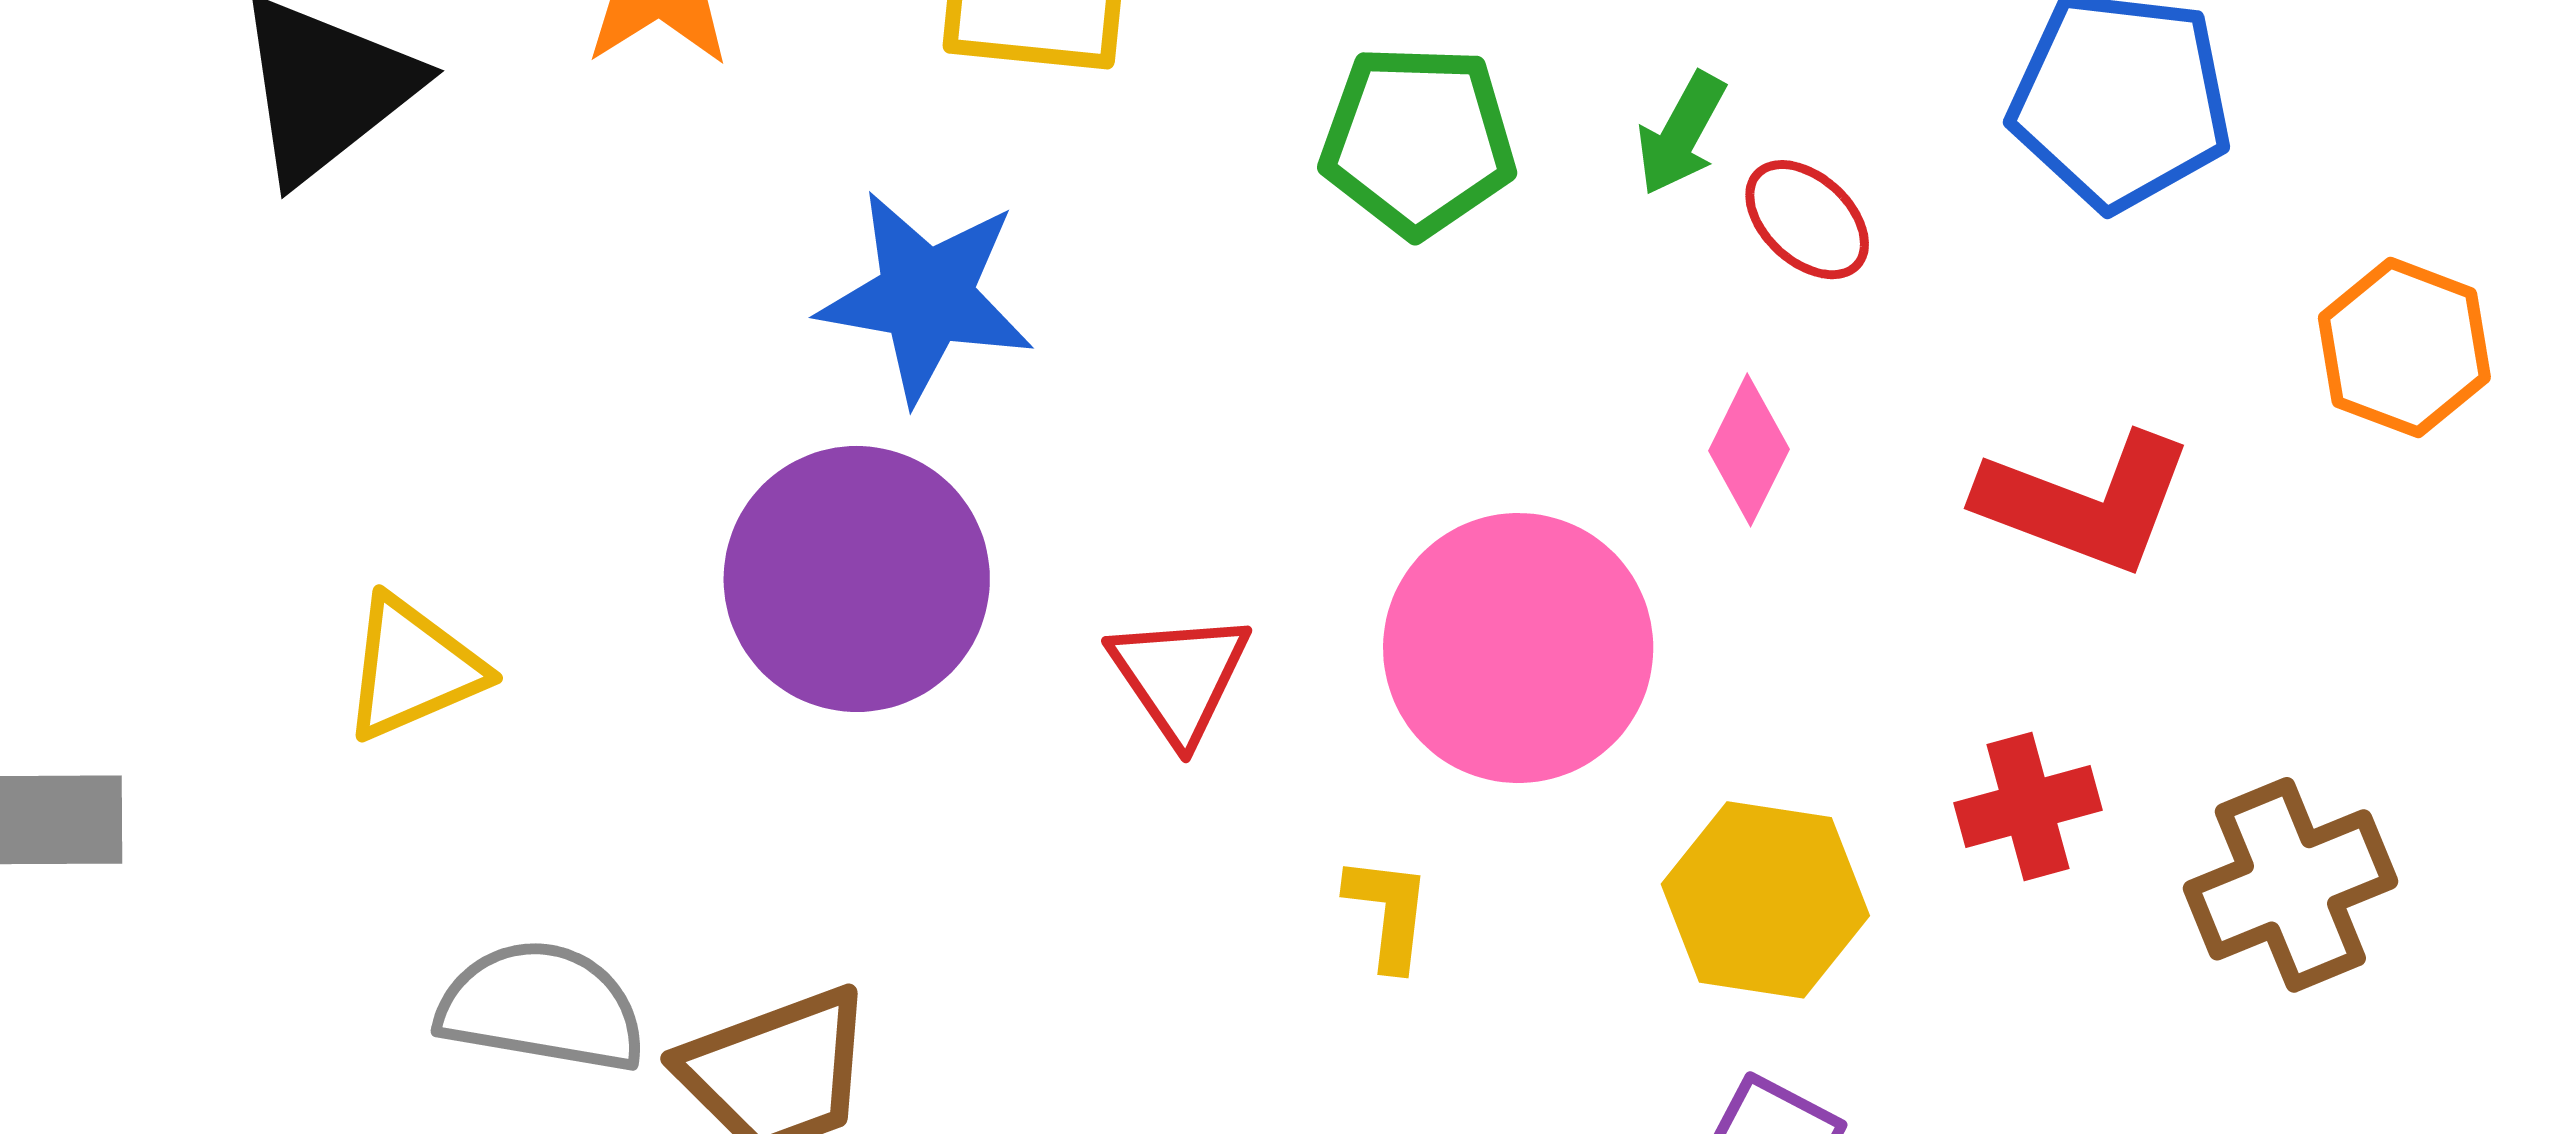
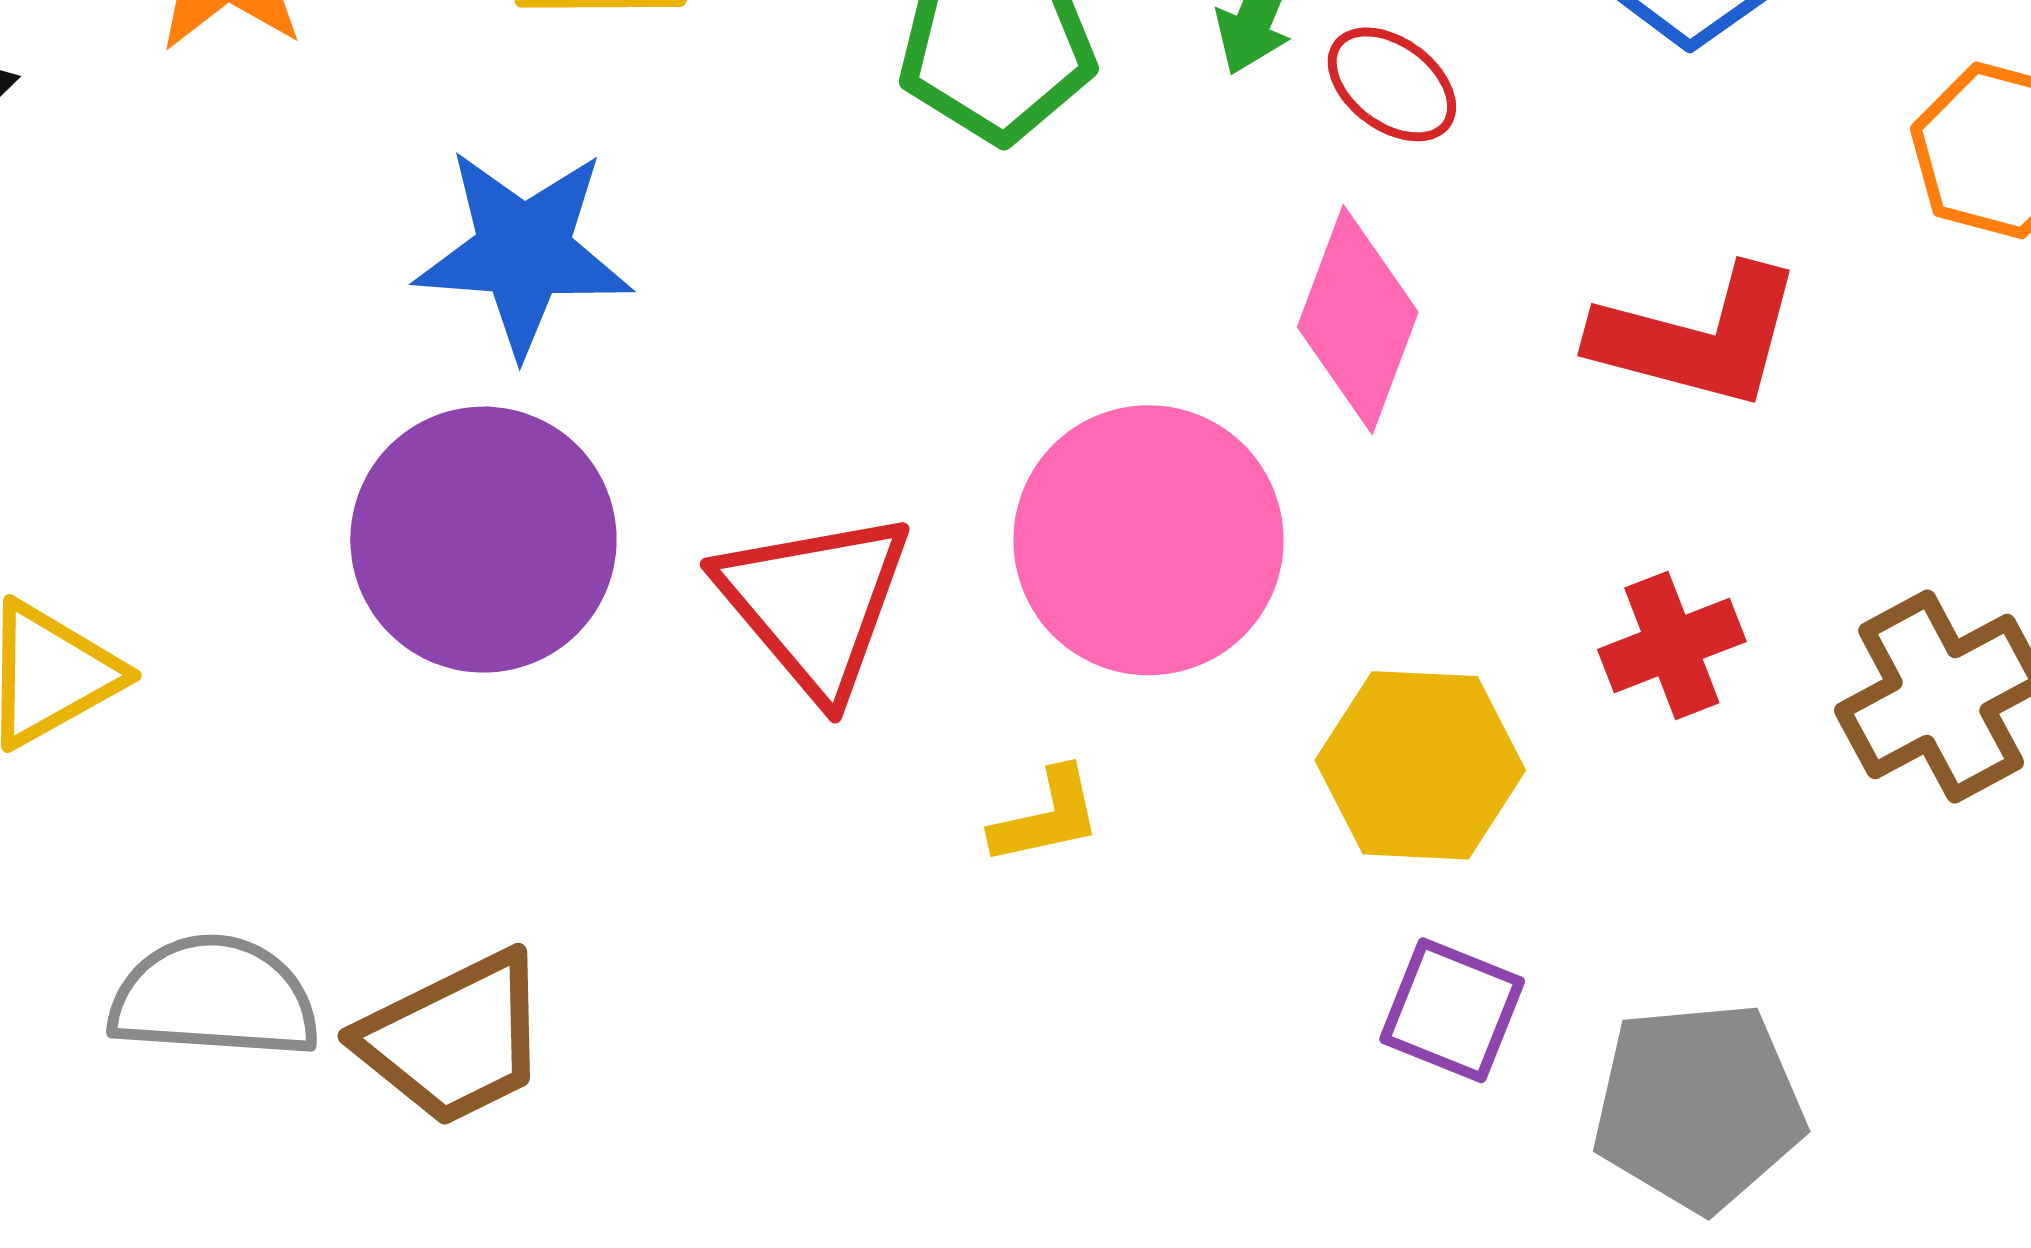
pink diamond: (1749, 450) -> (1358, 320), size x1.5
red triangle: (1180, 677) -> (815, 603), size x1.4
yellow L-shape: (1388, 912) -> (1046, 817), turned 77

